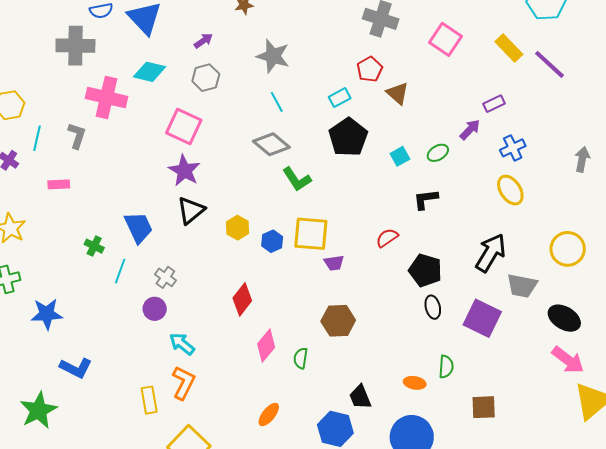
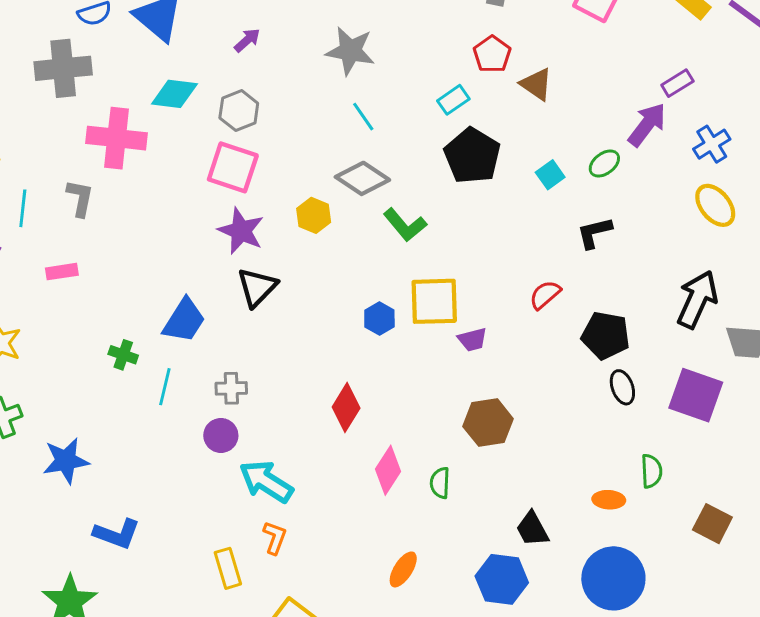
gray hexagon: (206, 78) -> (239, 111), moved
purple arrow: (470, 130) -> (647, 125), size x1.4
blue trapezoid: (138, 227) -> (184, 320), turned 64
yellow hexagon: (238, 228) -> (314, 215), moved
gray cross: (165, 277) -> (231, 388), turned -30
cyan arrow: (182, 344) -> (266, 482), size x1.4
orange L-shape: (183, 383) -> (275, 538), size x0.7
brown square: (484, 407) -> (712, 524), turned 36

